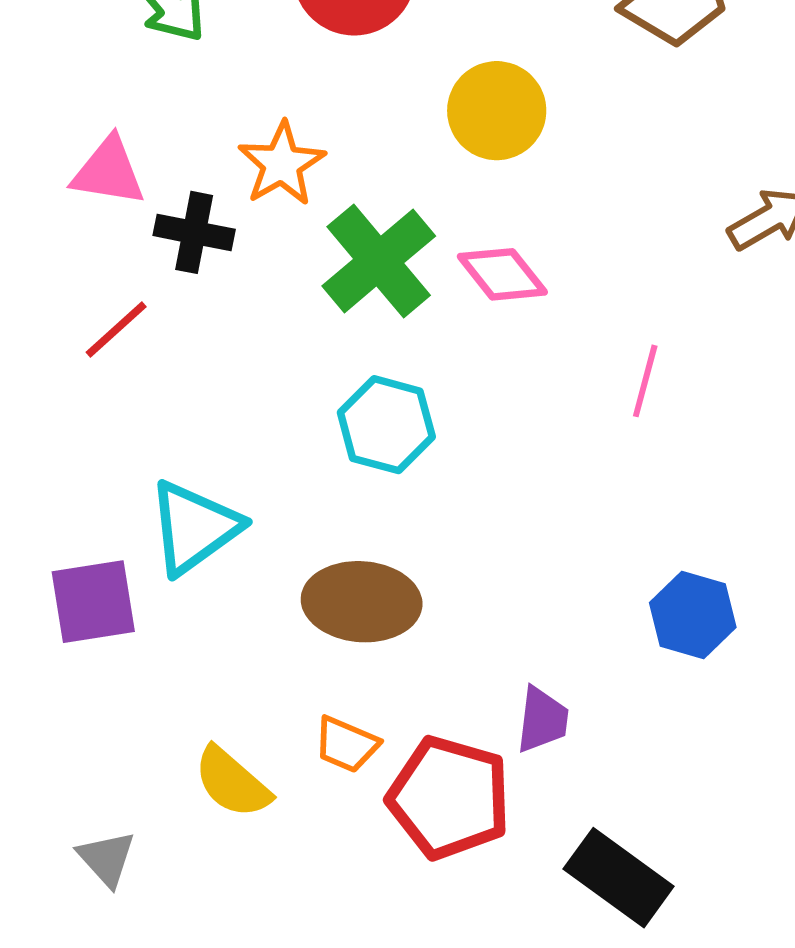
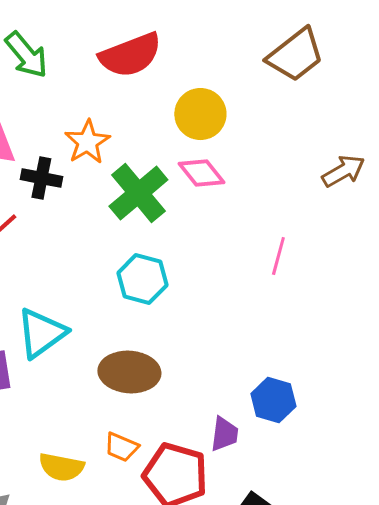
pink diamond: (502, 274) -> (201, 173), moved
blue hexagon: (693, 615) -> (273, 400), moved
yellow semicircle: (232, 782) -> (61, 467), turned -30

